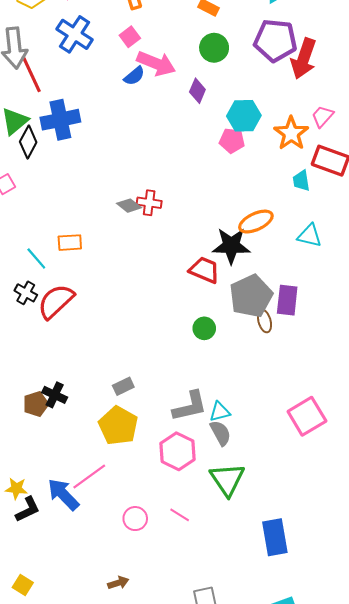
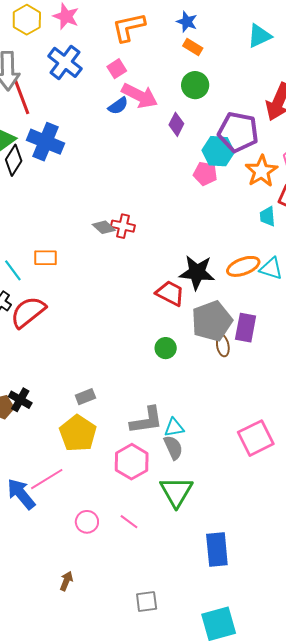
purple pentagon: (275, 40) -> (238, 132), moved
blue cross: (60, 120) -> (46, 142), turned 30
orange ellipse: (256, 222) -> (243, 266), moved
brown arrow: (118, 583) -> (66, 581), turned -54

